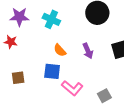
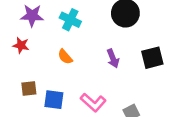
orange semicircle: (60, 50) -> (65, 57), moved
blue square: (52, 71) -> (54, 100), moved

